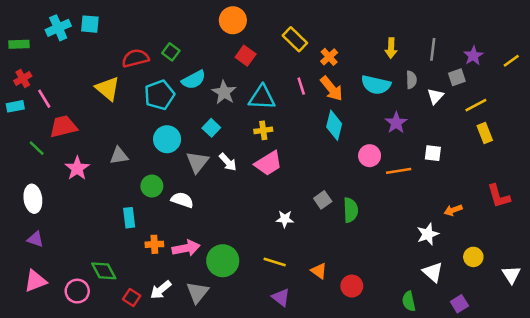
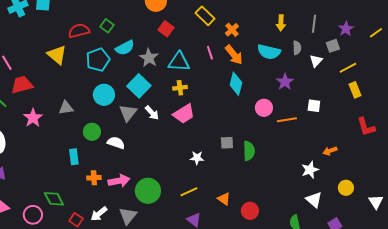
cyan square: (211, 128) -> (139, 86), size x1.6
red L-shape: (499, 196) -> (366, 127), moved
gray square: (323, 200) -> (227, 143), turned 32
yellow line: (275, 262) -> (189, 192), turned -42

